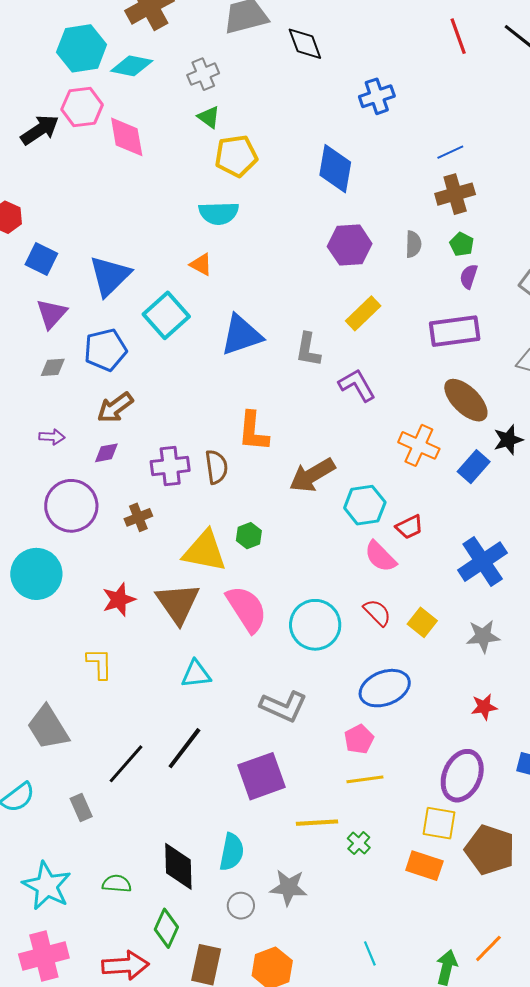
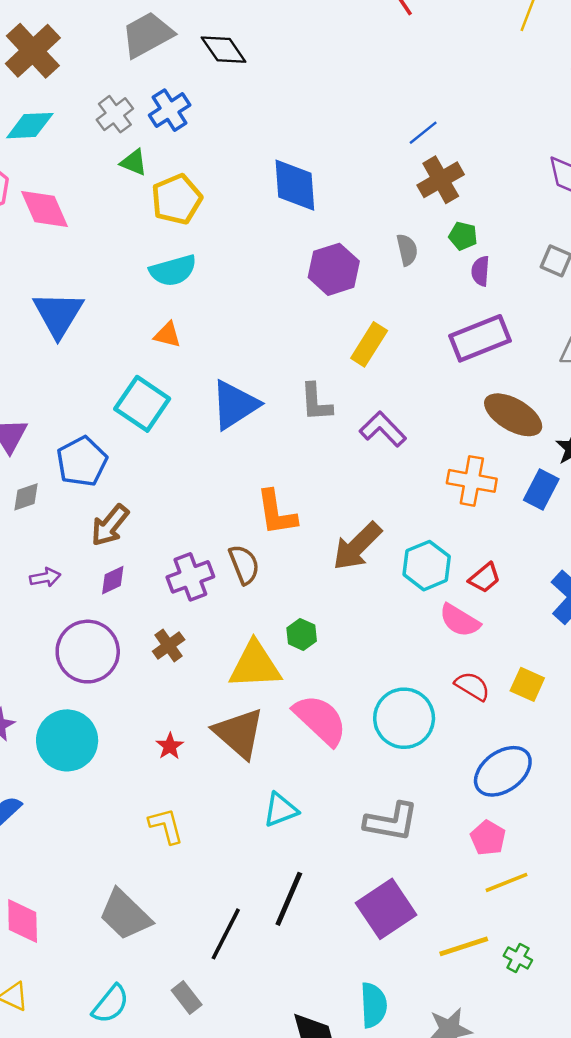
blue cross: (377, 96) -> (170, 110), moved
blue triangle: (110, 276) -> (58, 314), moved
red star: (119, 600) -> (170, 746), size x0.7

